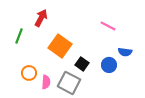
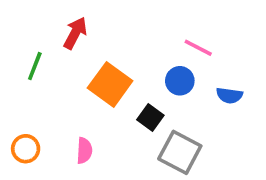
blue circle: (109, 65) -> (180, 81), moved
orange circle: (29, 73) -> (26, 149), moved
gray square: (69, 83) -> (180, 152), moved

